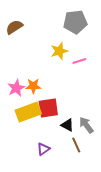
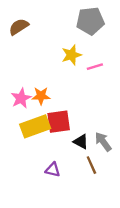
purple triangle: (43, 149) -> (53, 170), turned 48

